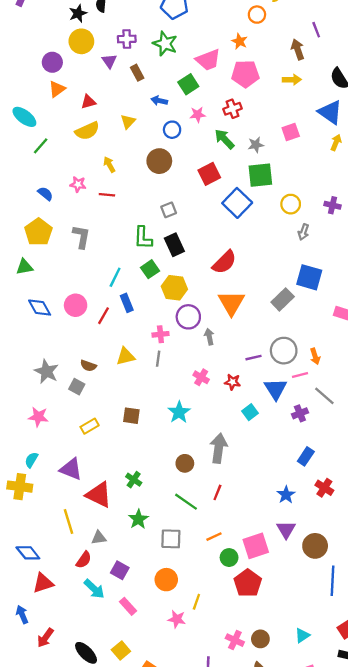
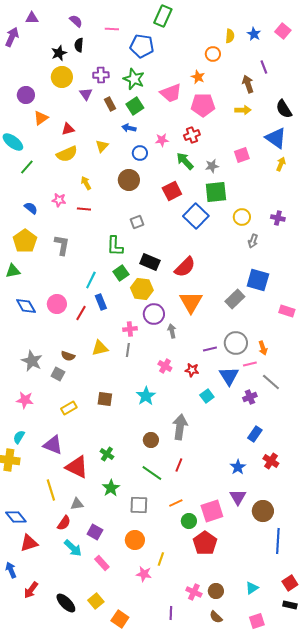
purple circle: (52, 62) -> (26, 95), moved
green square: (188, 84) -> (135, 106), moved
black rectangle: (174, 245) -> (150, 262), moved, turned -42

